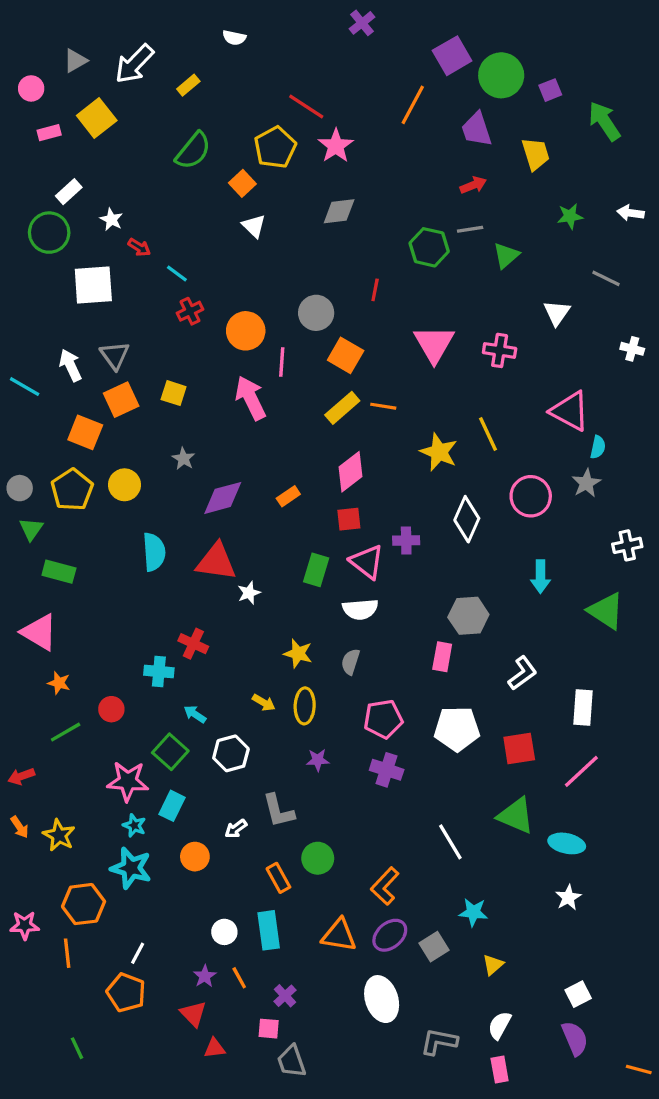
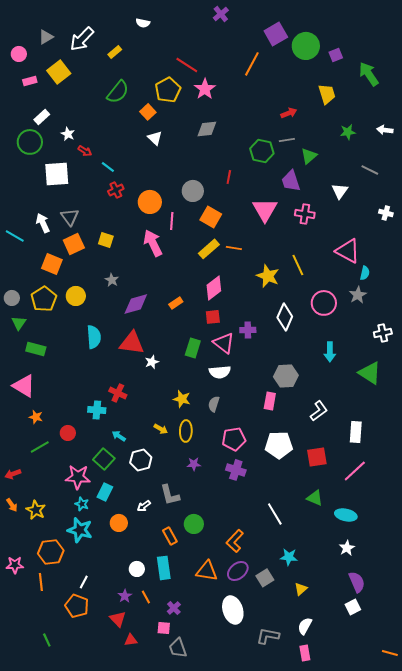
purple trapezoid: (477, 129) -> (291, 181), moved
green triangle: (516, 816) -> (315, 498), size x0.7
purple semicircle: (575, 1038) -> (357, 582), moved

